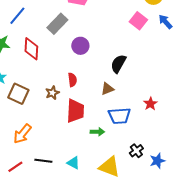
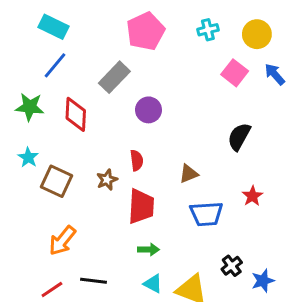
black semicircle: (118, 64) -> (239, 137), moved
green arrow: (97, 132) -> (148, 249), moved
cyan triangle: (73, 163) -> (153, 284), moved

